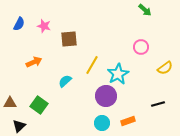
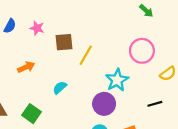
pink circle: (141, 47) -> (142, 51), size x1.5
yellow line: (92, 65) -> (86, 55), moved
black line: (158, 104) -> (155, 104), moved

